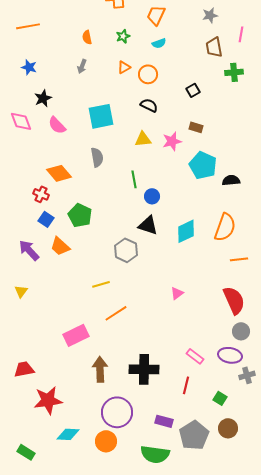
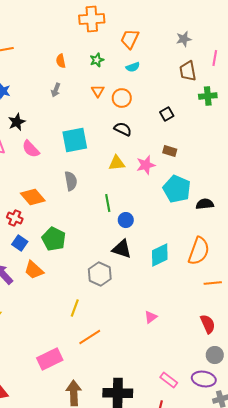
orange triangle: (124, 67) -> (98, 91), turned -32
yellow line: (101, 284) -> (75, 308), turned -54
red semicircle: (234, 300) -> (208, 324), size x0.7

